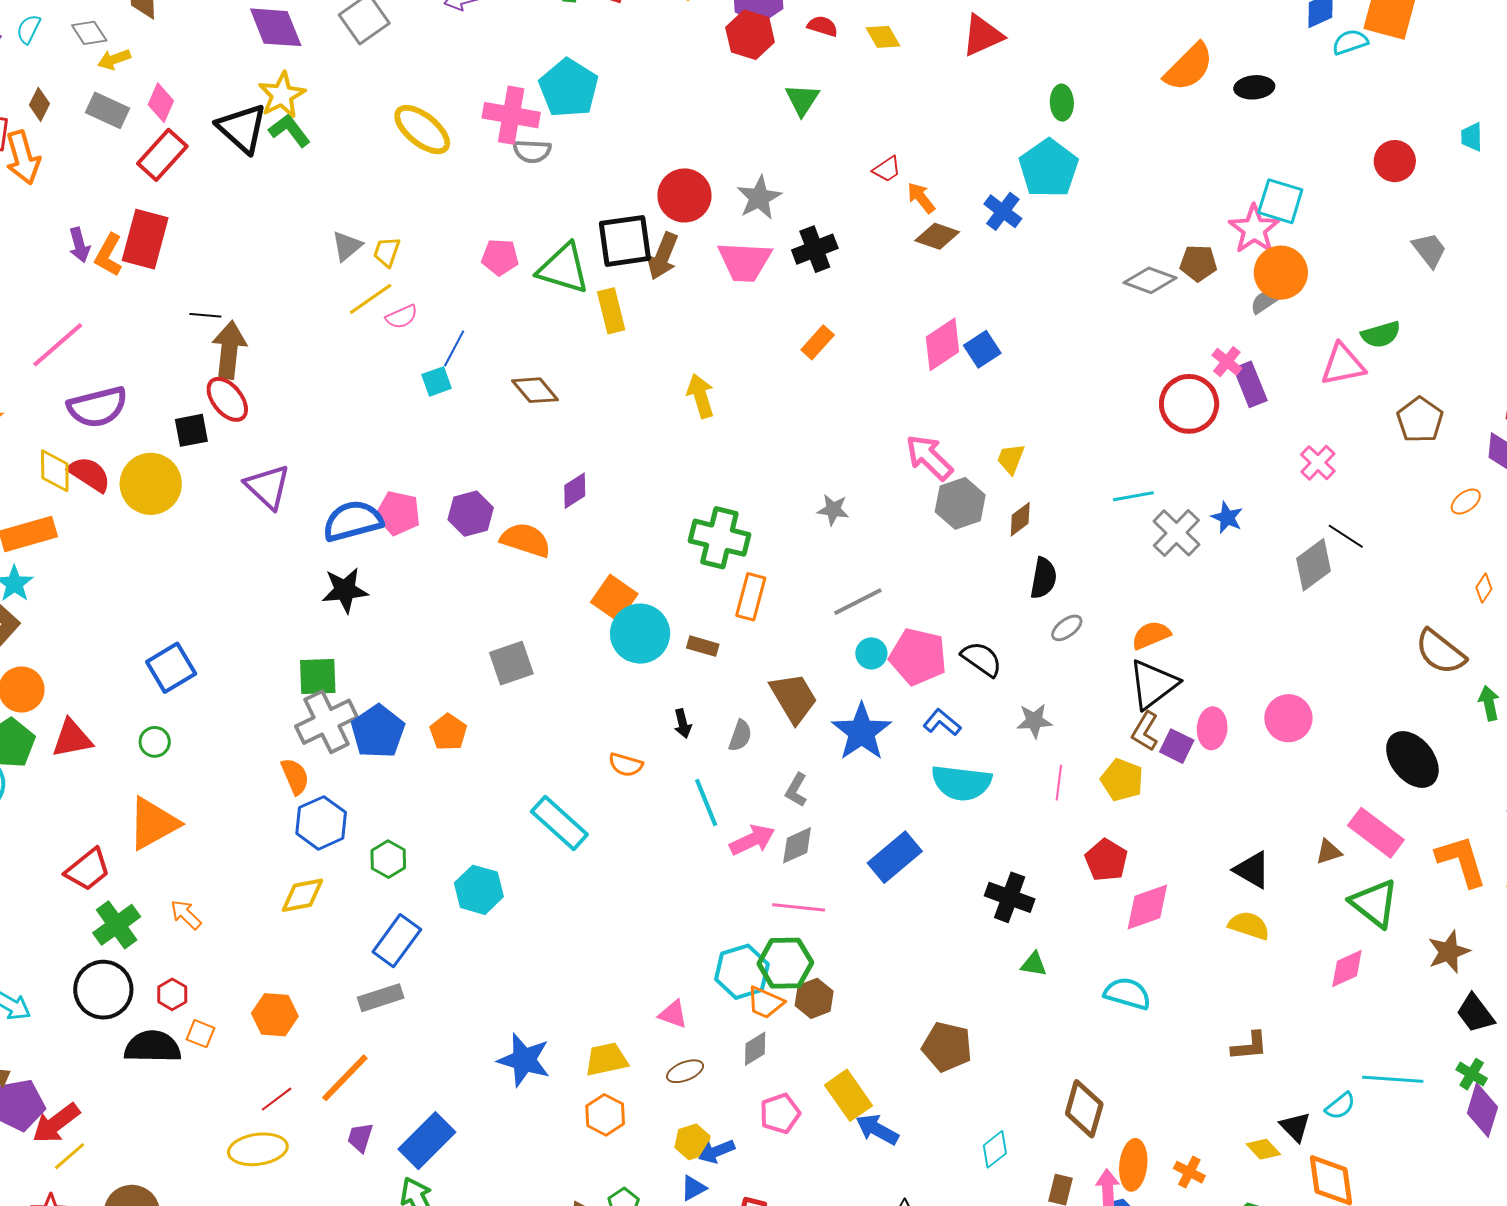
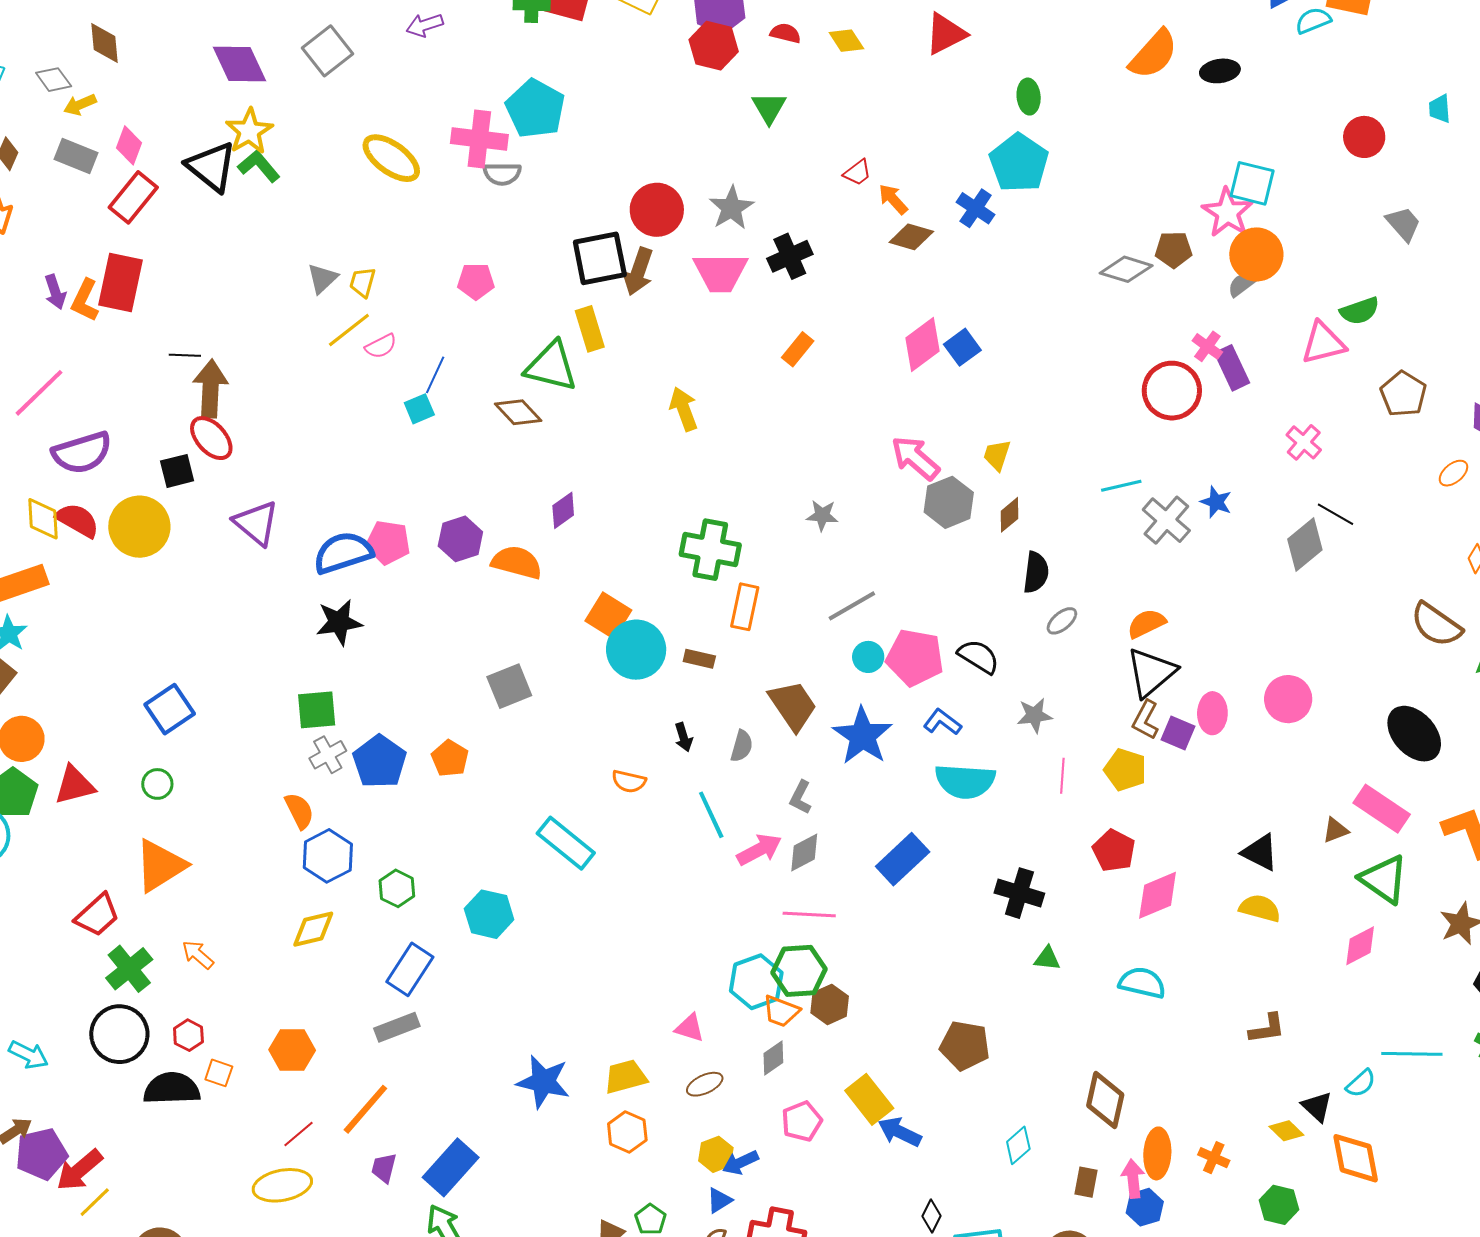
green triangle: (563, 269) -> (551, 366), moved
gray cross: (327, 722) -> (328, 755), size x0.6

